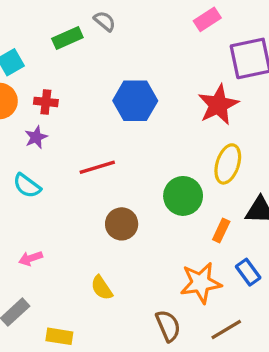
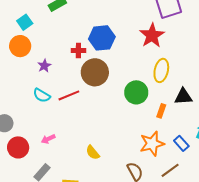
red cross: (46, 102) -> (78, 51), moved
red line: (97, 167) -> (69, 95), moved
brown circle: (122, 224) -> (95, 72), moved, size x1.4
blue rectangle: (248, 272) -> (181, 143), moved

